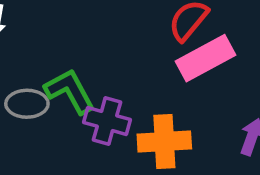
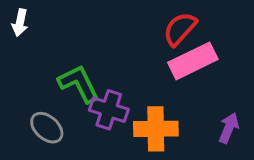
gray ellipse: (27, 104) -> (47, 128), moved, turned 40

